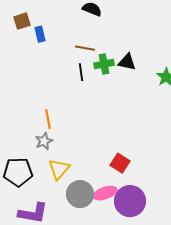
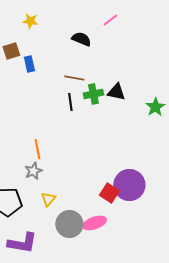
yellow triangle: (59, 169) -> (48, 199), size x0.7
purple circle: (130, 201) -> (129, 185), moved

